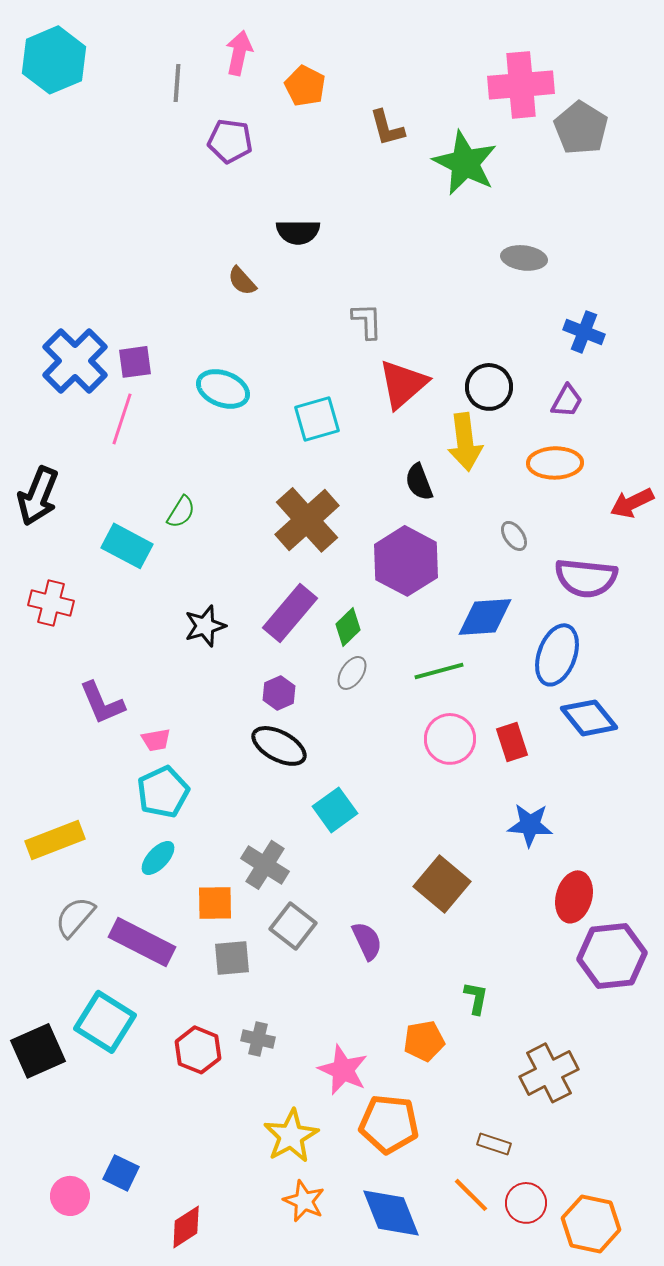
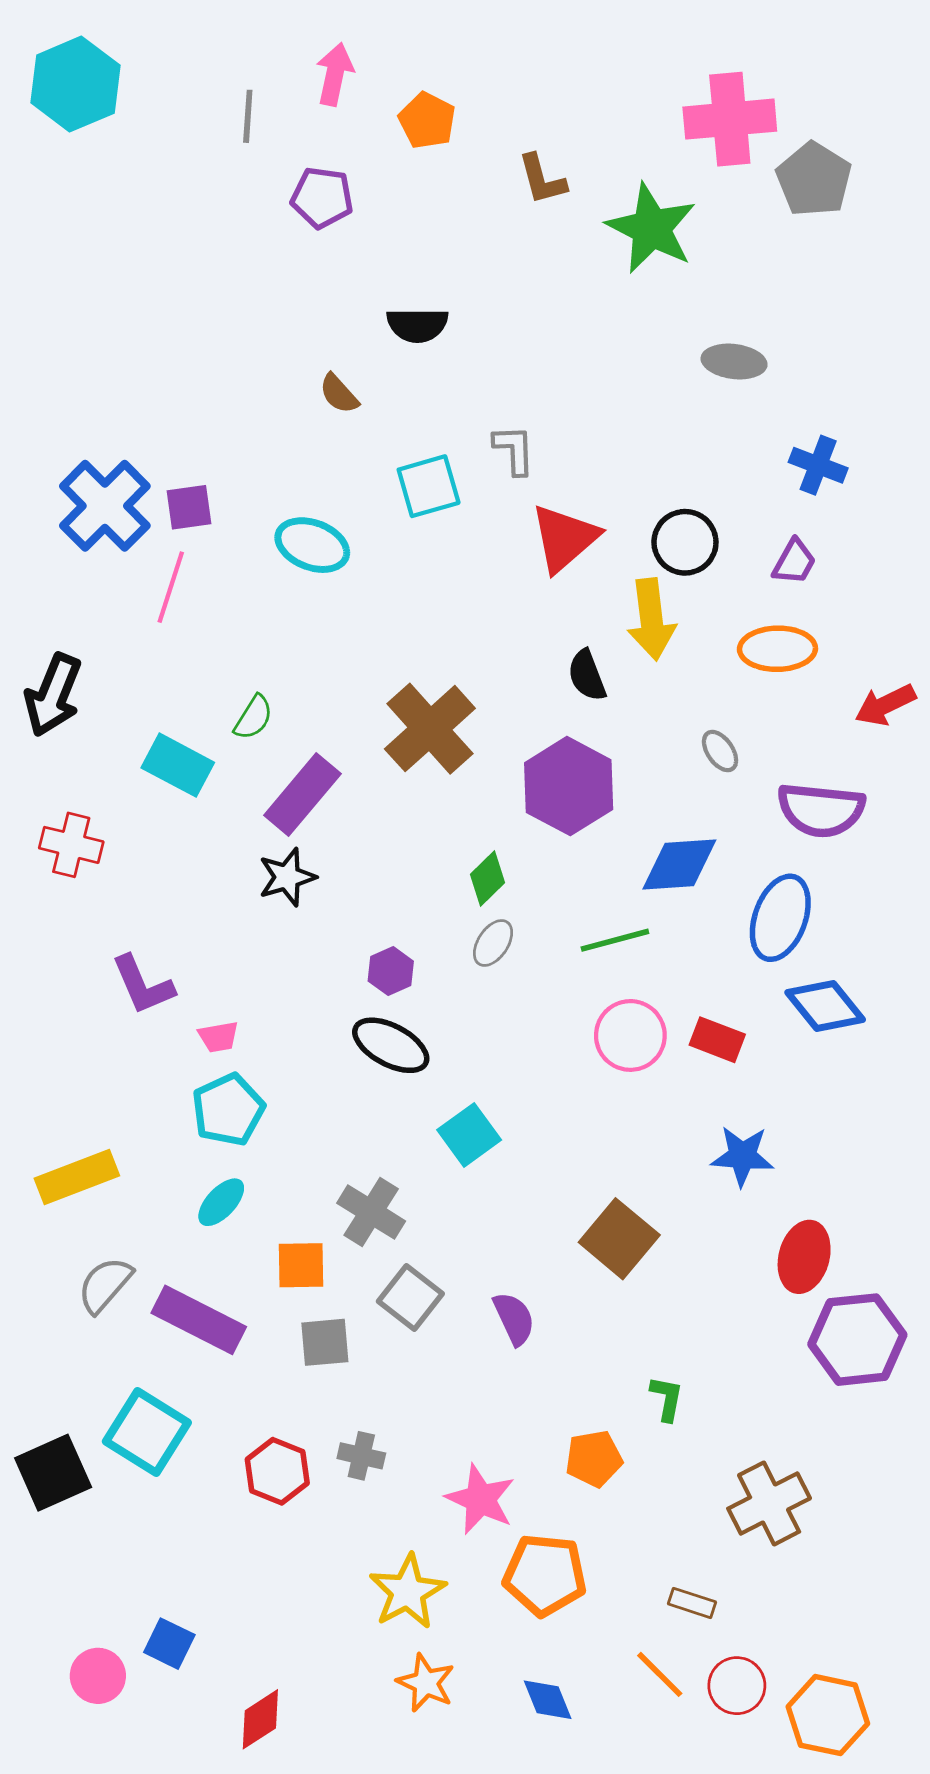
cyan square: (317, 419) -> (429, 486), moved
purple rectangle: (290, 613) -> (302, 794), moved
red rectangle: (512, 742) -> (717, 1040), turned -51
blue diamond: (391, 1213) -> (548, 1700), size x0.6

